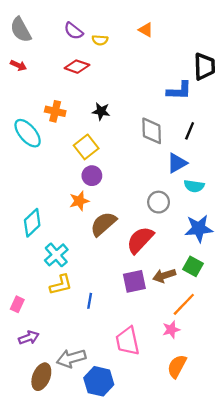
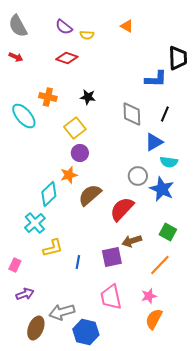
cyan diamond: (32, 223) -> (49, 194), moved
blue star: (199, 228) -> (162, 189), moved, turned 30
cyan cross: (56, 255) -> (35, 223), moved
brown arrow: (164, 276) -> (132, 241), moved
purple square: (134, 281) -> (112, 257), moved
pink star: (171, 330) -> (149, 296), moved

